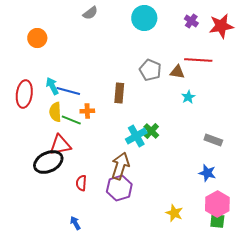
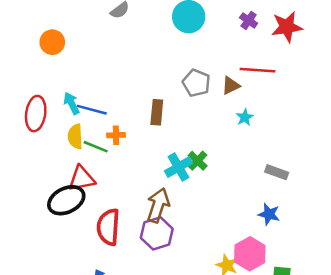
brown triangle: (177, 72) -> (231, 85), turned -35
red semicircle: (81, 183) -> (108, 227), size x1.8
pink hexagon: (217, 204) -> (250, 254), moved

